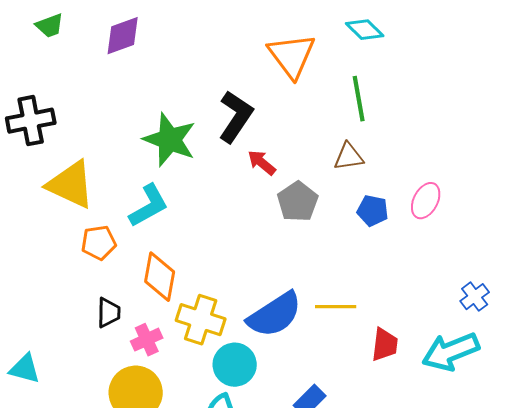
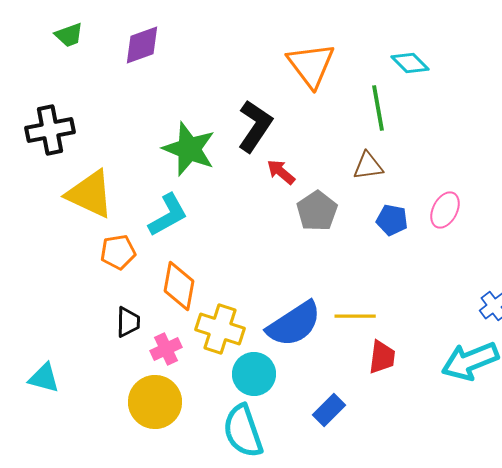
cyan diamond: (365, 30) -> (410, 63), moved
red trapezoid: (385, 345) -> (382, 357), moved

